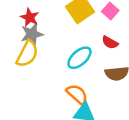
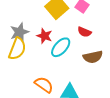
red star: (30, 17) -> (44, 36), moved
orange semicircle: (77, 94) -> (44, 85), moved

